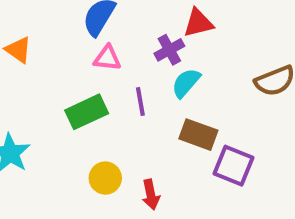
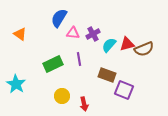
red triangle: (198, 23) -> (127, 44), moved
pink triangle: (107, 58) -> (73, 33), moved
cyan semicircle: (186, 83) -> (109, 45), moved

